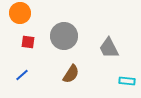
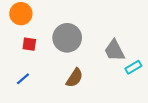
cyan rectangle: (127, 81) -> (133, 67), moved, turned -35

